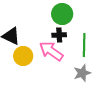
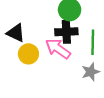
black cross: (59, 35) -> (66, 32), size x1.5

